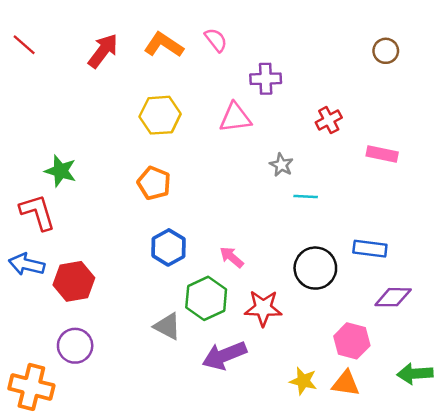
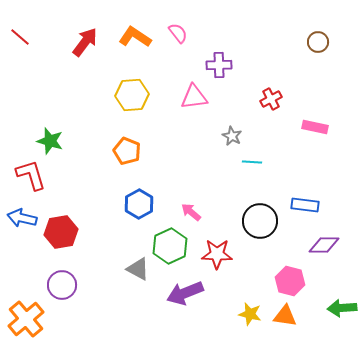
orange cross: (31, 387) -> (26, 319), turned 36

